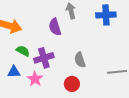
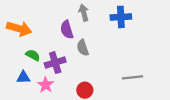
gray semicircle: (80, 60) -> (83, 48), moved

